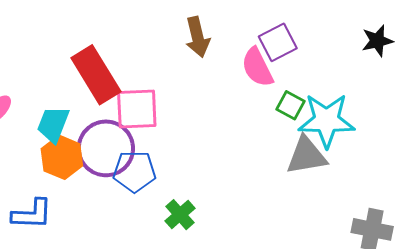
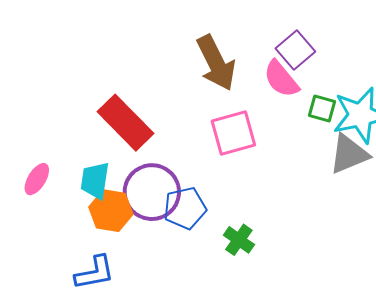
brown arrow: (198, 37) -> (216, 63), size x1.4
pink square: (137, 109) -> (233, 133), moved

